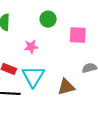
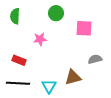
cyan triangle: (33, 76) -> (49, 86), moved, size x0.7

